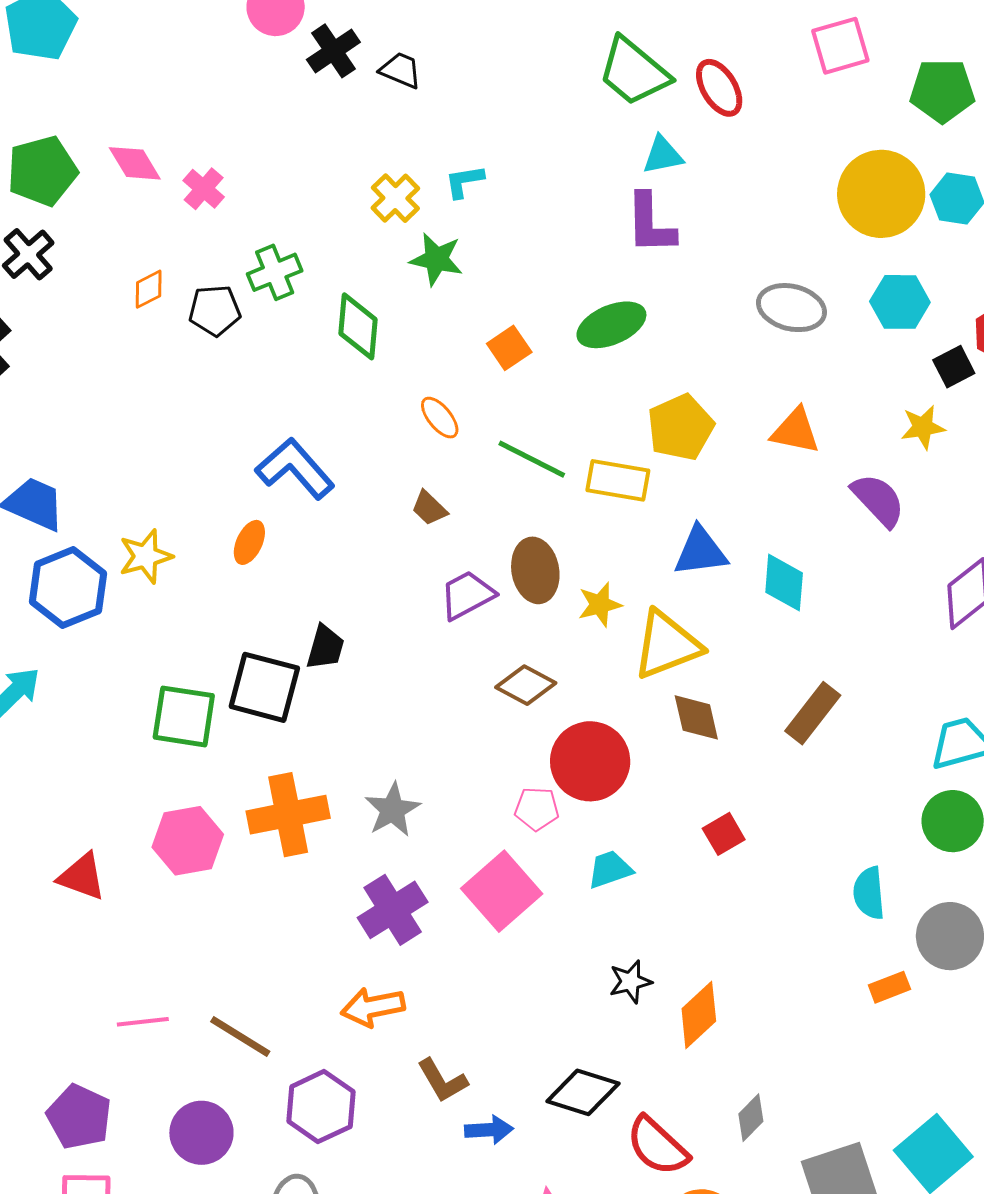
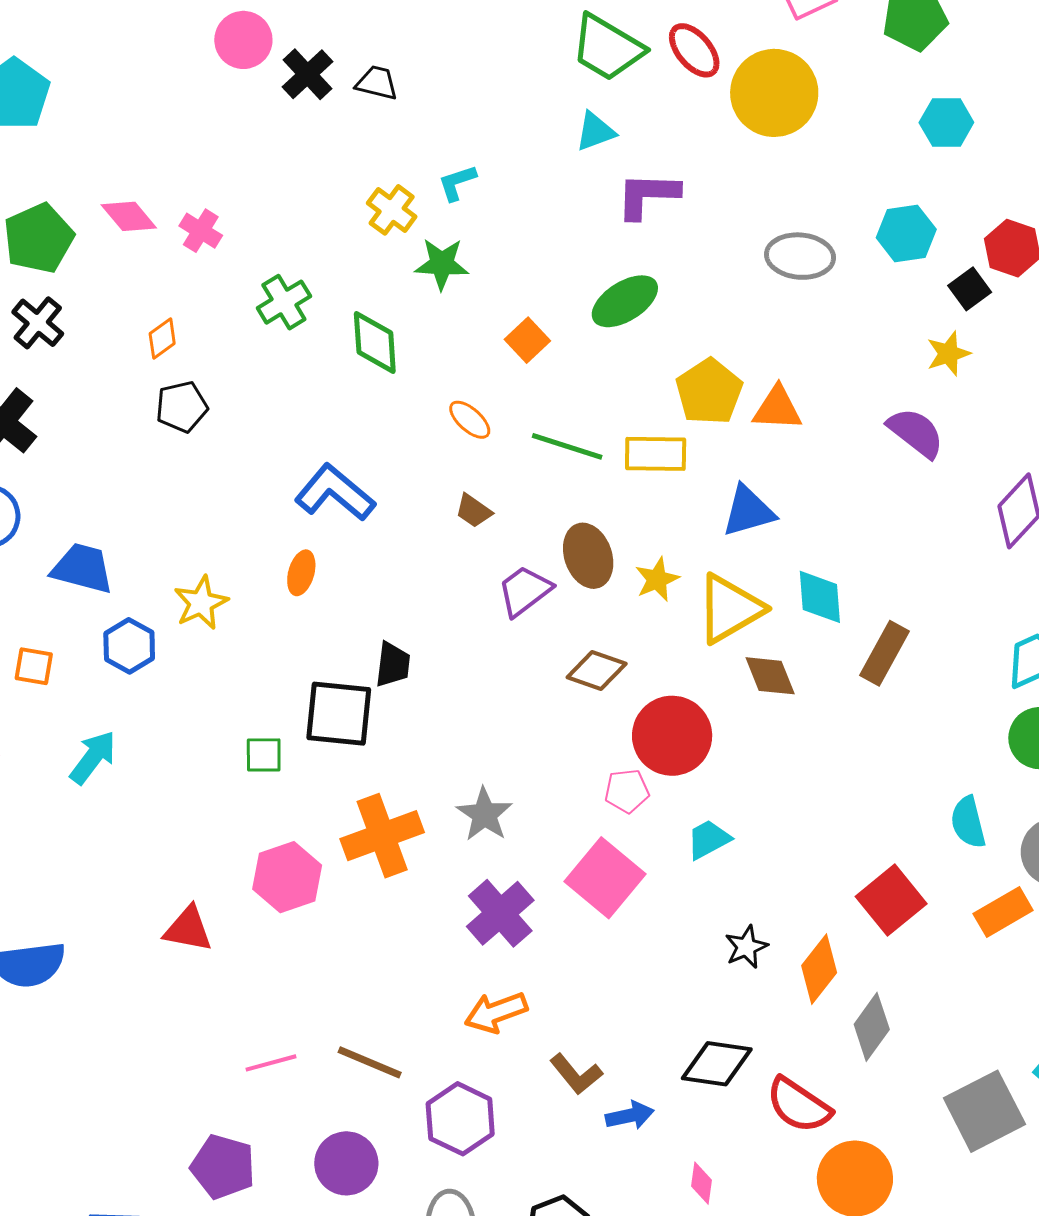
cyan triangle: (663, 155) -> (595, 131), moved
yellow circle: (881, 194) -> (774, 93), moved
purple L-shape: (650, 224) -> (648, 195), turned 102
black pentagon: (215, 310) -> (182, 407), moved
orange triangle: (795, 431) -> (777, 408), moved
cyan diamond: (784, 583) -> (820, 597), moved
blue hexagon: (68, 588) -> (129, 646), size x0.7
green square: (184, 716) -> (264, 755), size x0.6
red square: (724, 834) -> (891, 900), moved, size x1.6
orange rectangle: (889, 987) -> (1003, 912), size x1.4
gray diamond: (751, 1118) -> (872, 1027), moved, size x1.4

